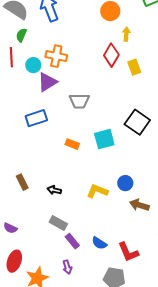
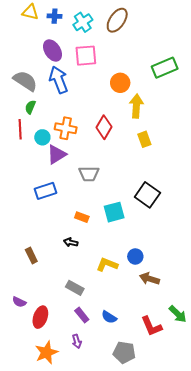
yellow arrow: (126, 34) -> (136, 106), size x1.6
red diamond: (111, 55) -> (104, 127), moved
black arrow: (54, 190) -> (71, 242), moved
gray rectangle: (58, 223) -> (75, 288), moved
red L-shape: (128, 252) -> (151, 326), moved
red ellipse: (14, 261) -> (40, 317), moved

